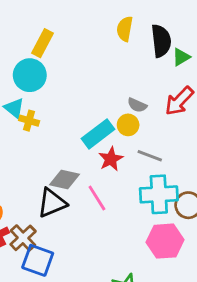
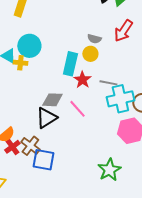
cyan circle: (30, 75) -> (29, 46), moved
cyan rectangle: (98, 134) -> (70, 64), turned -30
gray line: (150, 156) -> (108, 83), moved

